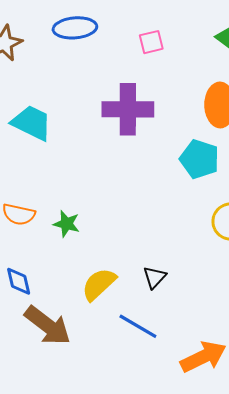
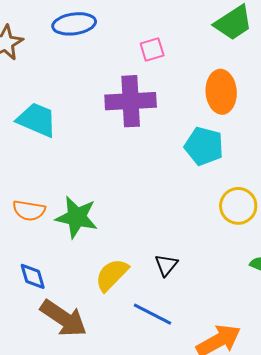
pink square: (151, 42) -> (152, 50), moved
green star: (67, 224) -> (77, 217), size x1.6

